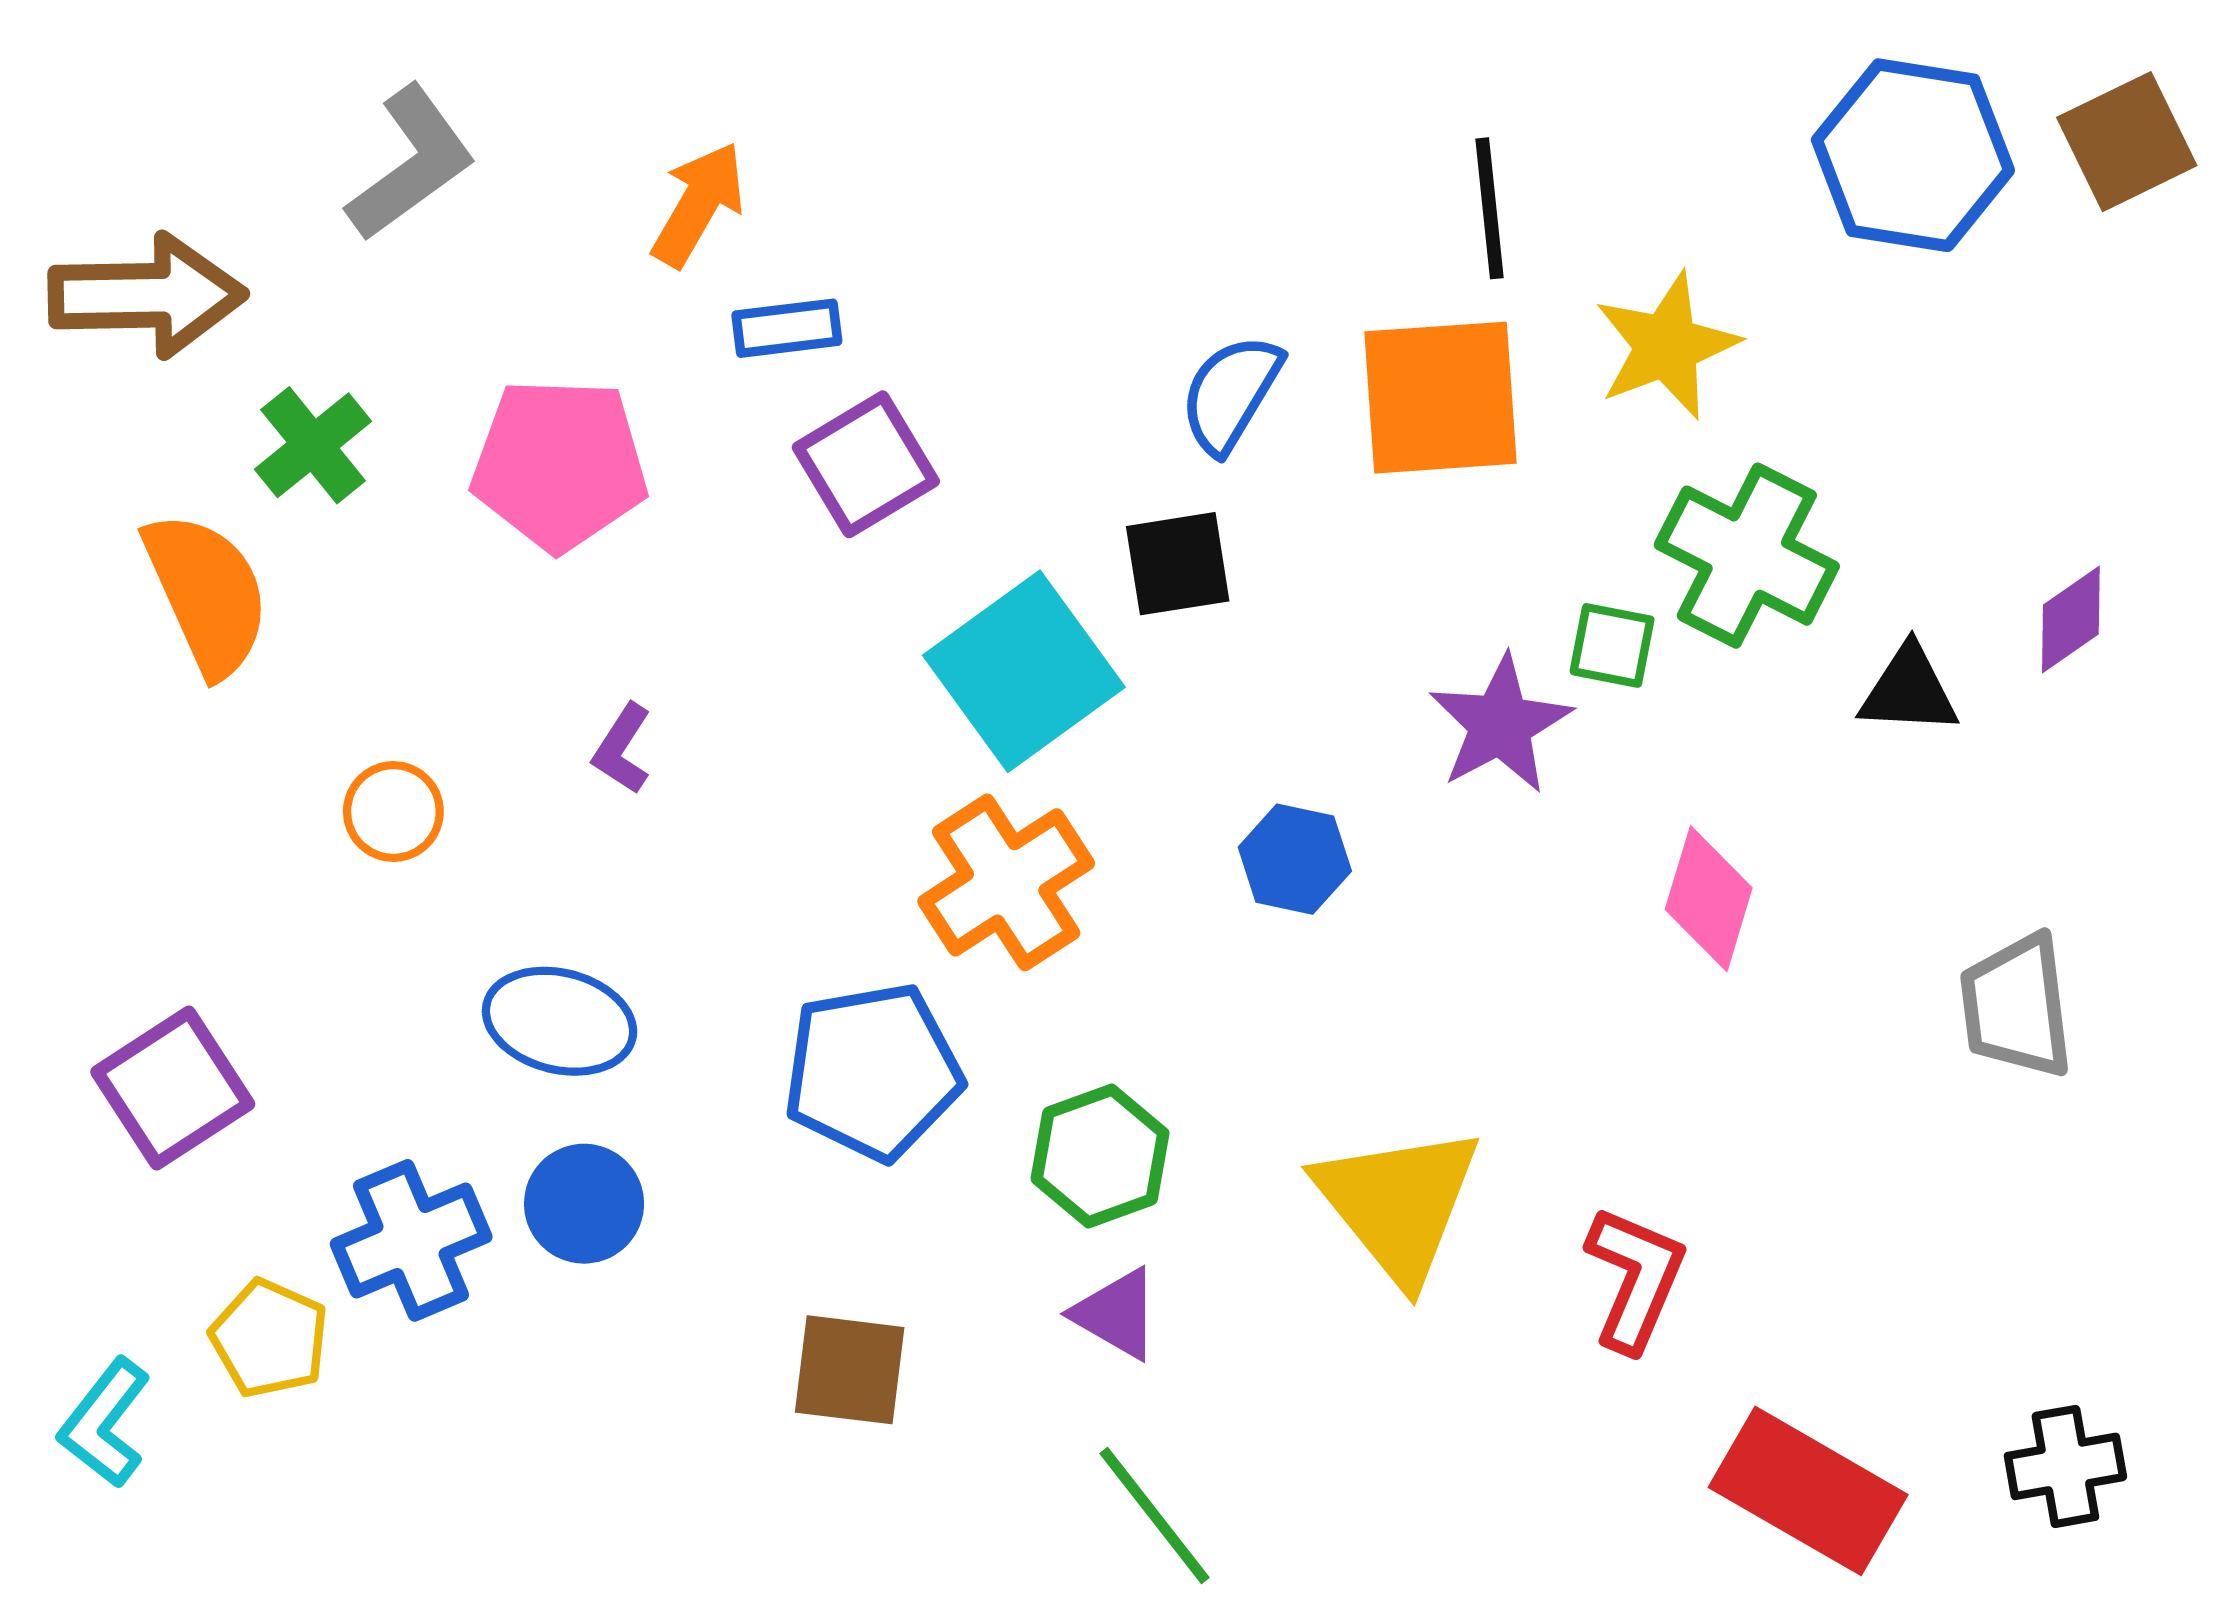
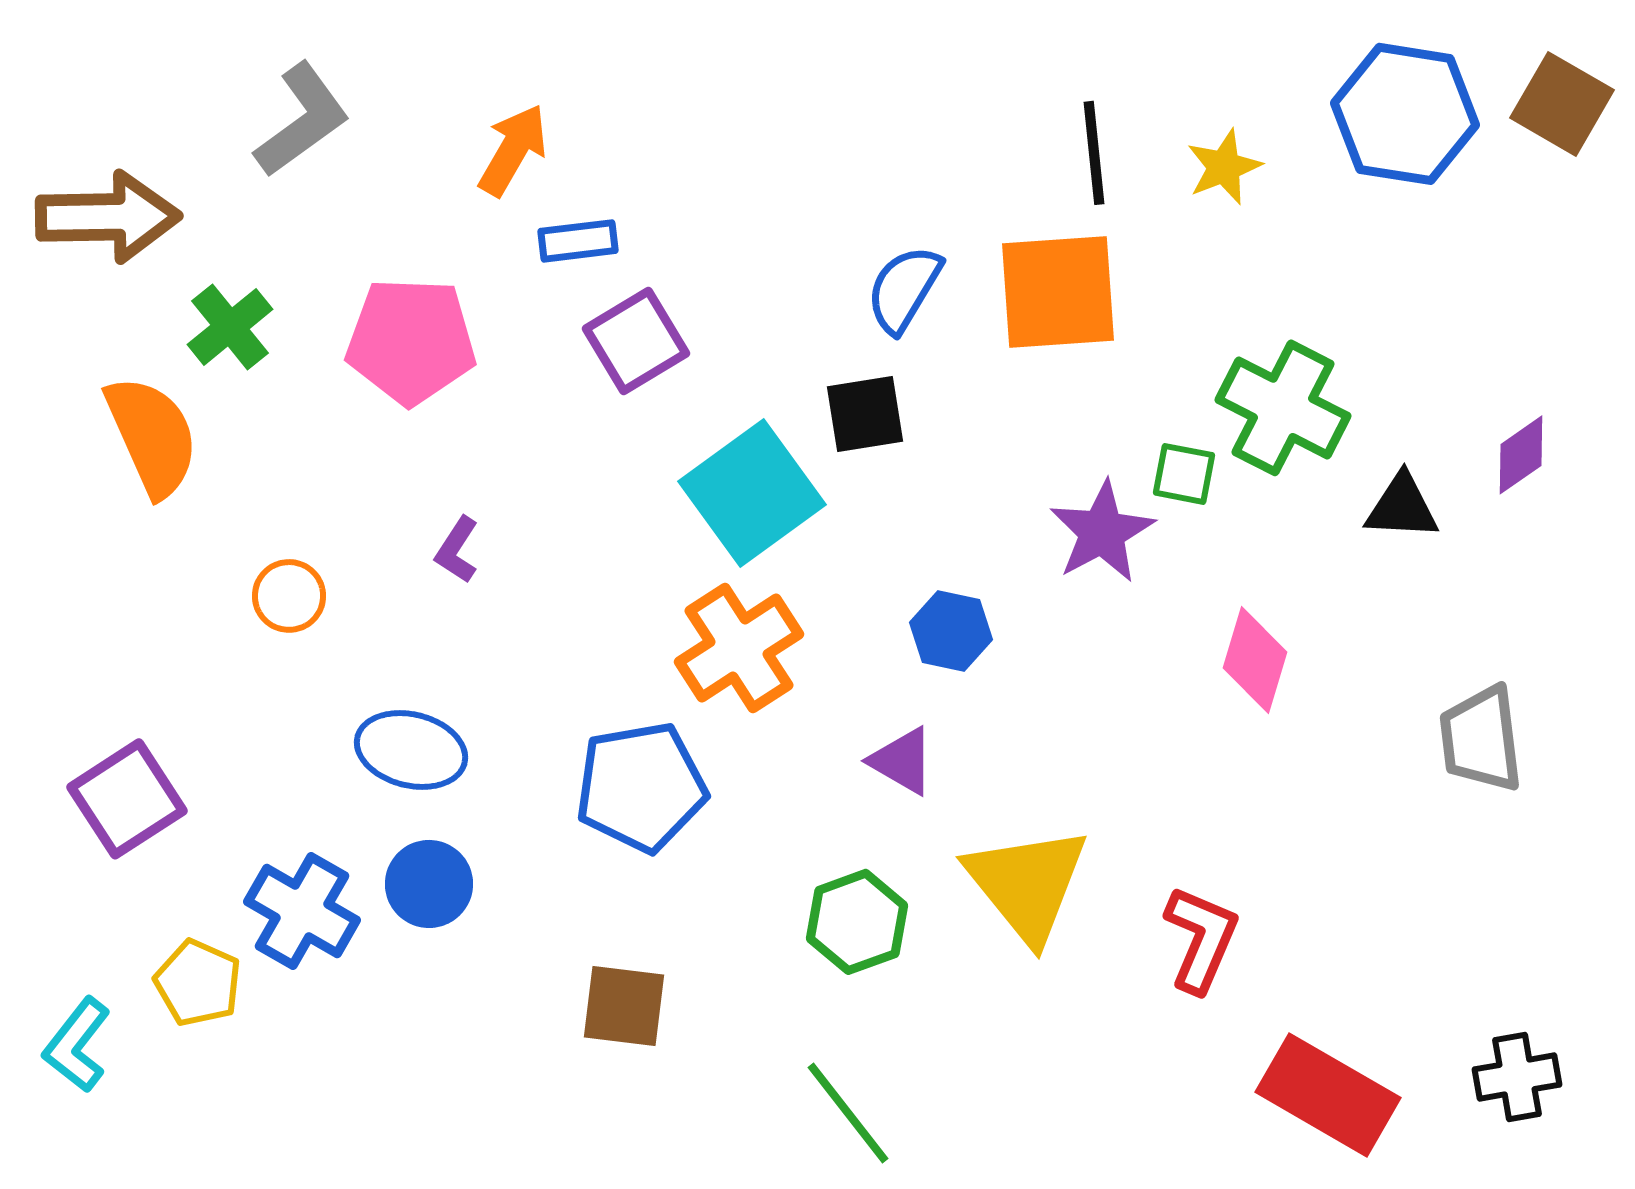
brown square: (2127, 142) -> (1562, 104), turned -34
yellow star: (1666, 346) -> (1224, 167), moved, size x0.7
green hexagon: (1100, 1156) -> (857, 922), moved
blue cross: (411, 1240) -> (302, 911), turned -37
purple triangle: (1116, 1314) -> (902, 761), moved

